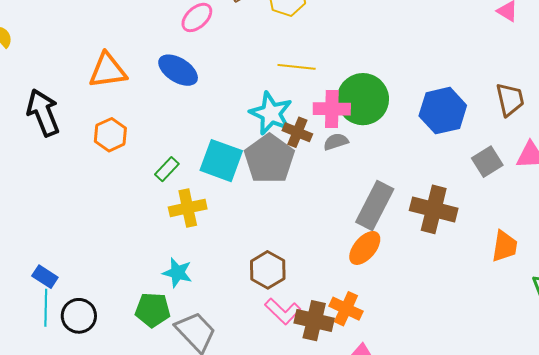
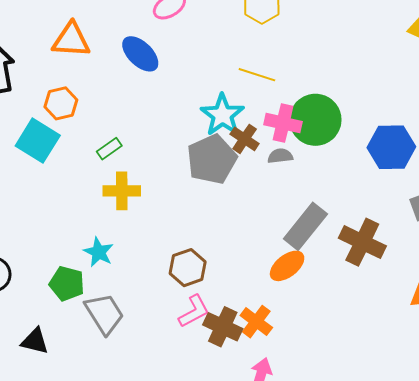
cyan square: (221, 161) -> (38, 141), moved
pink L-shape: (283, 311) -> (194, 311), turned -84

